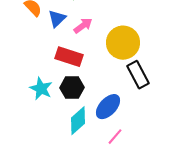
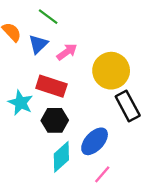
cyan star: (41, 89) -> (21, 103), moved

